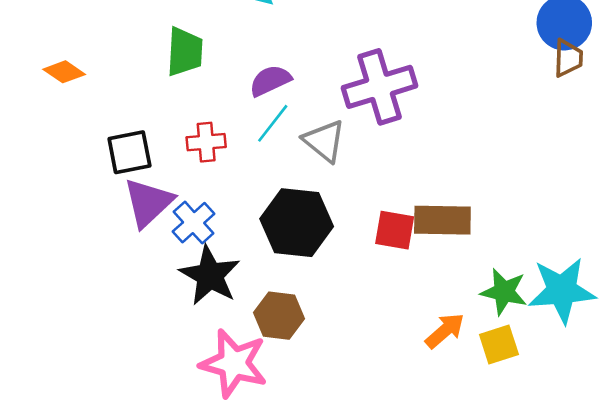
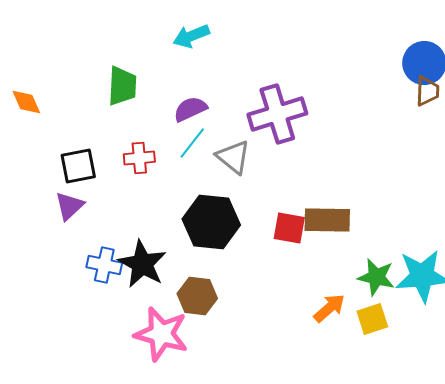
orange diamond: (64, 72) -> (26, 102), turned 32
purple triangle: (148, 202) -> (69, 206), moved, size x0.7
blue cross: (194, 223) -> (104, 265), moved, turned -36

